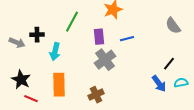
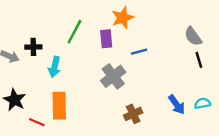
purple rectangle: (99, 37) -> (106, 39), moved
black line: (169, 64) -> (199, 60), moved, turned -56
brown cross: (96, 95) -> (133, 114), moved
red line: (31, 99) -> (37, 122), moved

